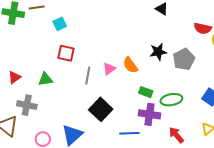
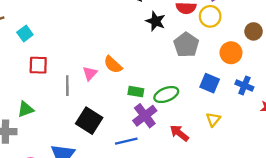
black star: (158, 52) -> (156, 21), moved, turned -30
gray pentagon: (184, 59) -> (186, 45), moved
green triangle: (45, 79) -> (26, 109), moved
purple cross: (149, 114) -> (145, 116), turned -35

